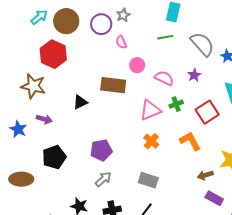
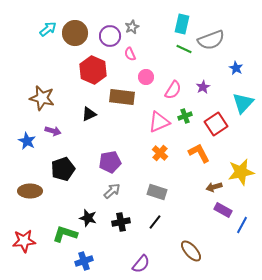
green line: (165, 37) -> (184, 49), moved, turned 35
gray semicircle: (202, 44) -> (211, 40), moved, turned 112
red hexagon: (53, 54) -> (93, 70), moved
pink semicircle: (164, 78) -> (173, 90), turned 96

